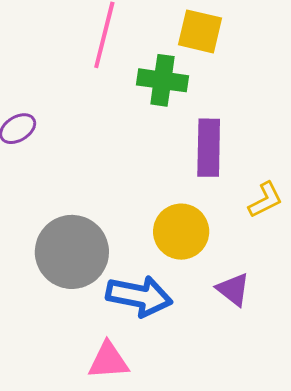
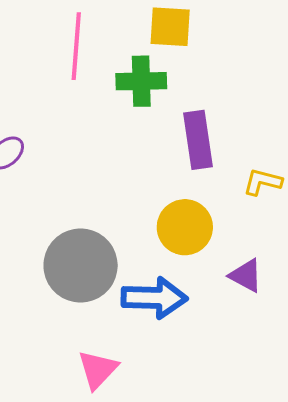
yellow L-shape: (265, 200) -> (263, 182), turned -129
pink triangle: (108, 361) -> (98, 369), moved, turned -33

